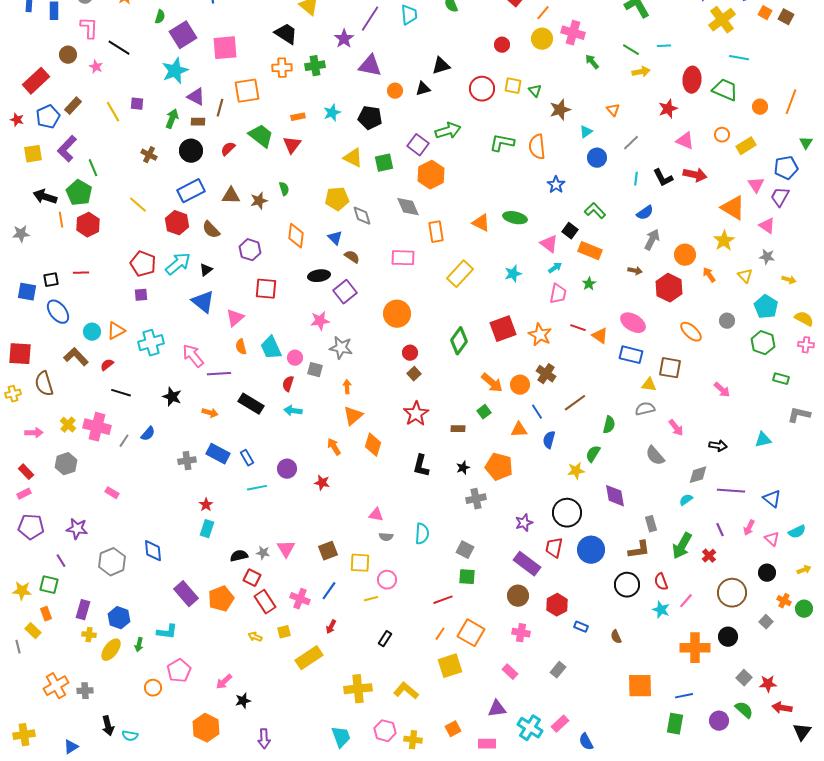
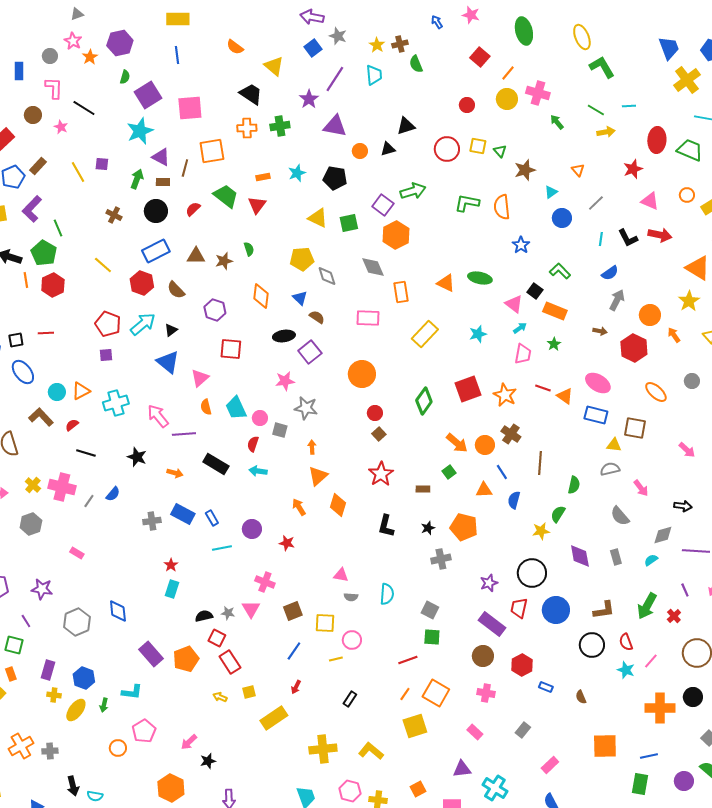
brown line: (575, 403) -> (540, 463), turned -50
gray rectangle: (651, 524) -> (616, 557), moved
pink cross: (300, 599) -> (265, 582), moved
pink rectangle: (560, 724) -> (550, 765), moved

